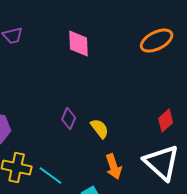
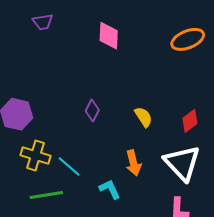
yellow semicircle: (100, 129) -> (143, 117), moved

